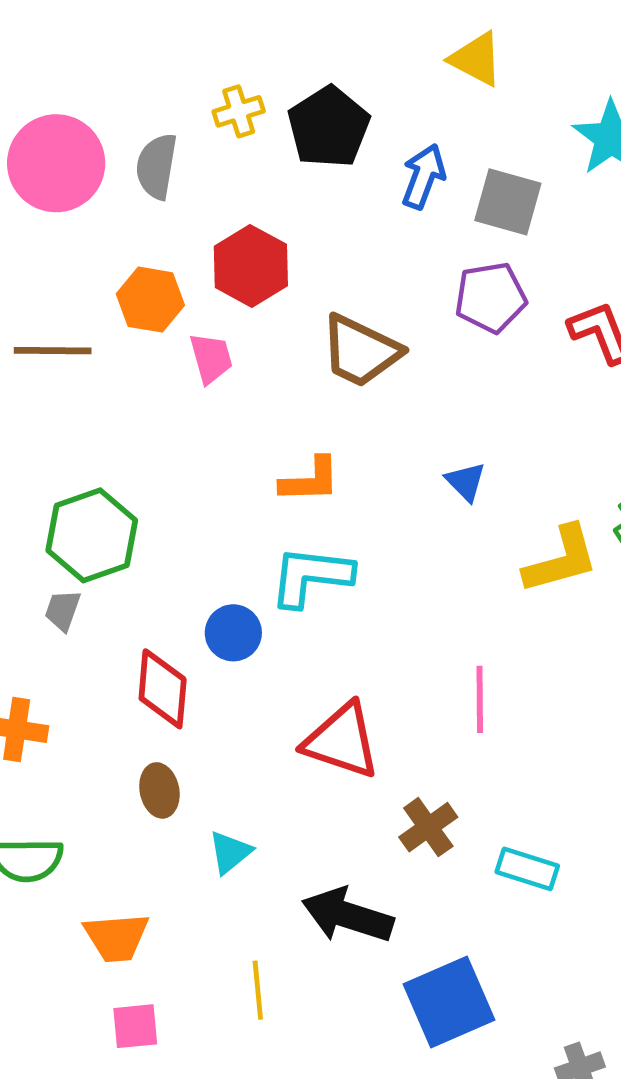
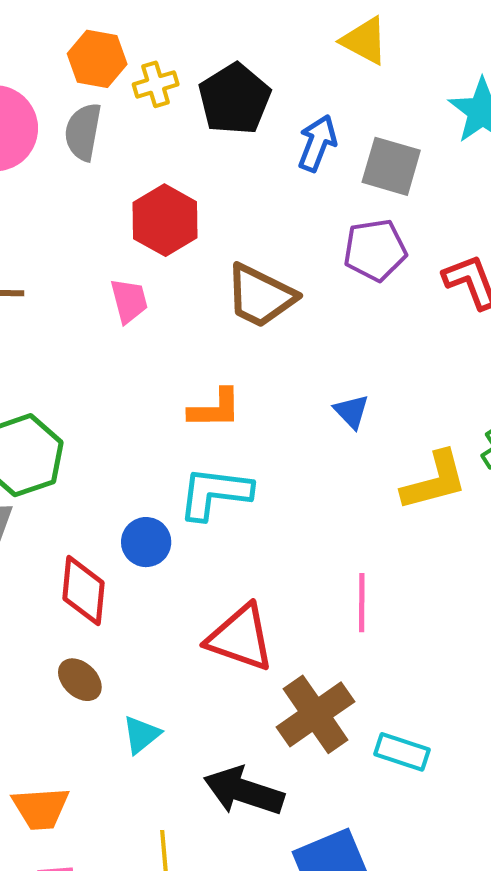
orange hexagon: (150, 300) -> (97, 59), moved
brown ellipse: (159, 790) -> (80, 680), turned -36
brown cross: (428, 827) -> (316, 714), size x1.5

